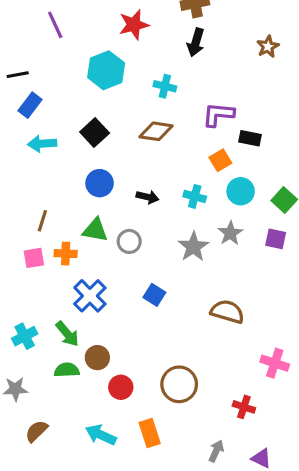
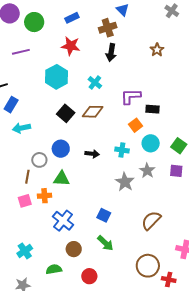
purple line: (55, 25) -> (21, 52), turned -72
red star: (134, 25) -> (71, 46), turned 30
cyan cross: (165, 86) -> (95, 83), turned 32
black square: (95, 133) -> (66, 113), moved
gray circle: (129, 241) -> (39, 160), moved
brown semicircle: (227, 312) -> (151, 220), turned -55
green arrow: (67, 334) -> (105, 243), moved
brown circle: (97, 358) -> (74, 249), moved
brown circle: (179, 384) -> (148, 266), moved

